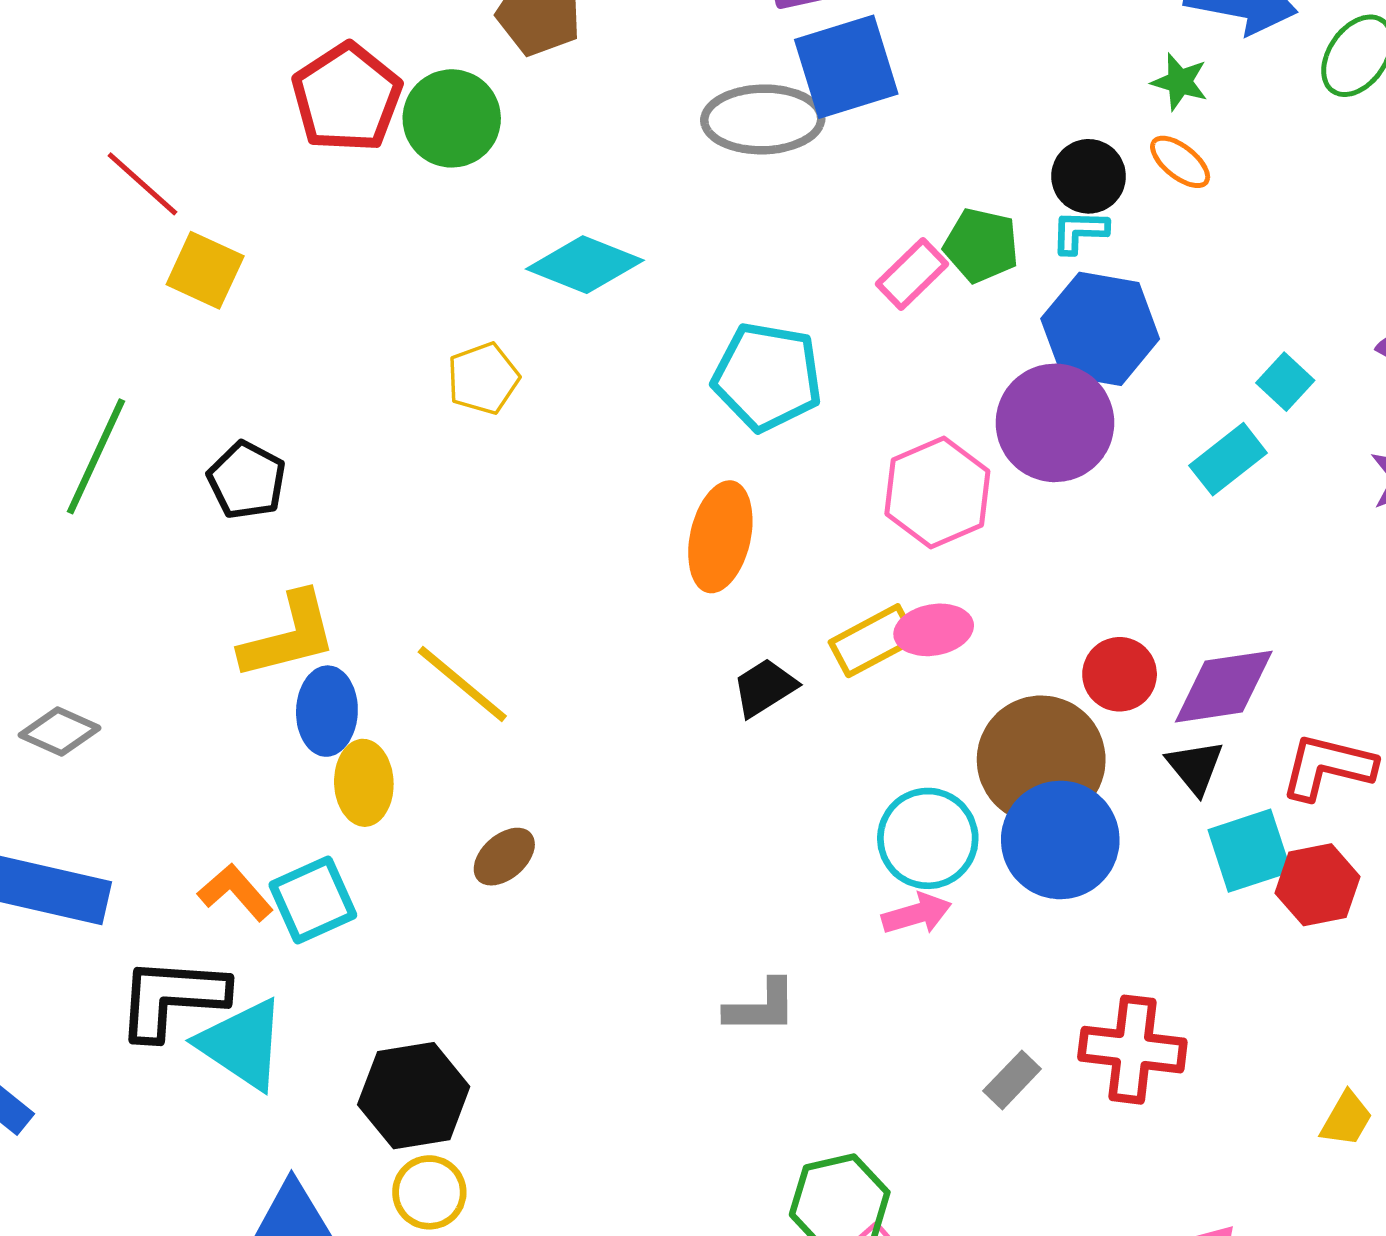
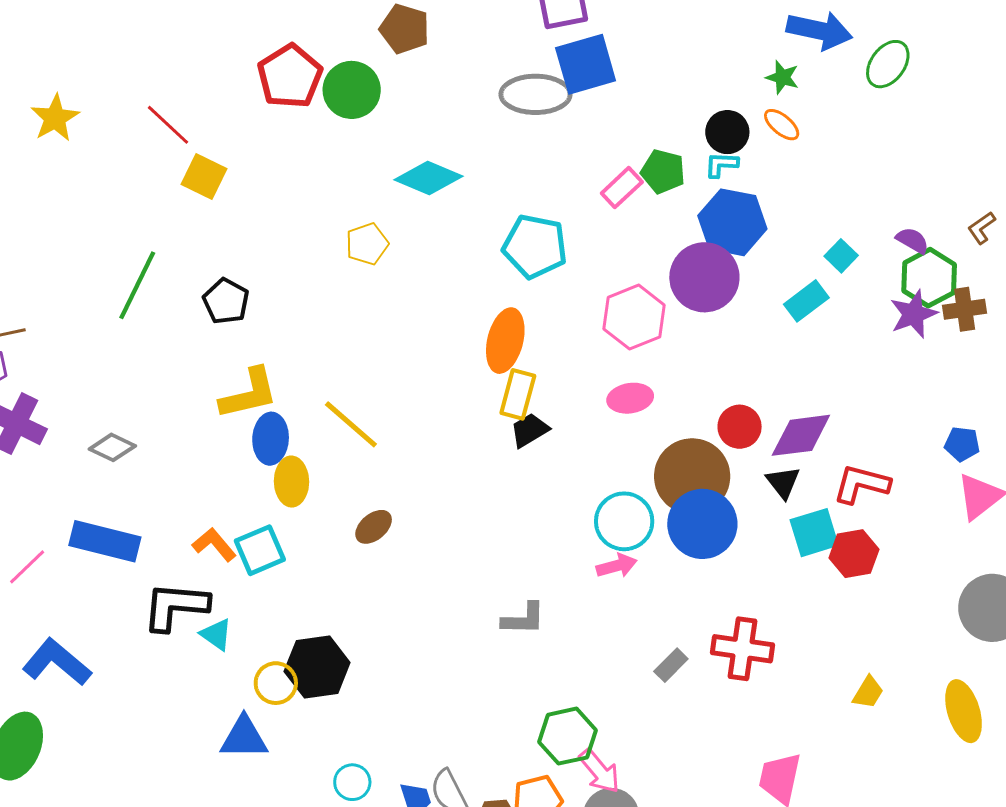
yellow rectangle: (873, 641) -> (518, 394), moved, turned -48
cyan triangle: (242, 1044) -> (216, 634), size x0.6
yellow circle: (429, 1192) -> (276, 683), moved

